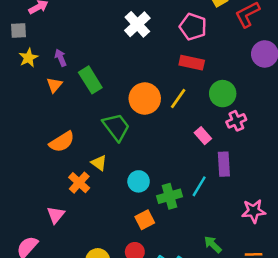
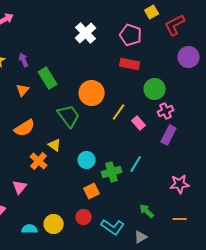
orange triangle: (54, 85) -> (23, 90), moved
yellow line: (178, 99) -> (119, 112), moved
purple rectangle: (224, 164) -> (169, 135), moved, turned 30

